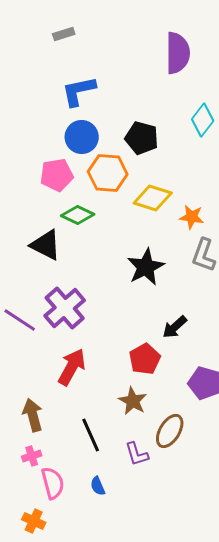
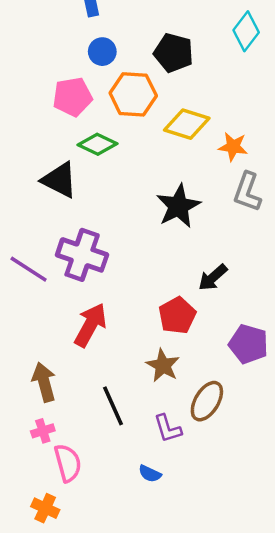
blue circle: (82, 137) -> (102, 52), size x0.7
purple cross: (65, 308) -> (82, 255), turned -30
blue semicircle: (98, 486) -> (150, 474), moved, turned -42

